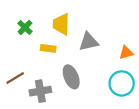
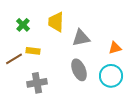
yellow rectangle: (48, 48) -> (33, 51), moved
gray ellipse: (71, 77) -> (79, 70), moved
brown line: (15, 78) -> (14, 59), moved

